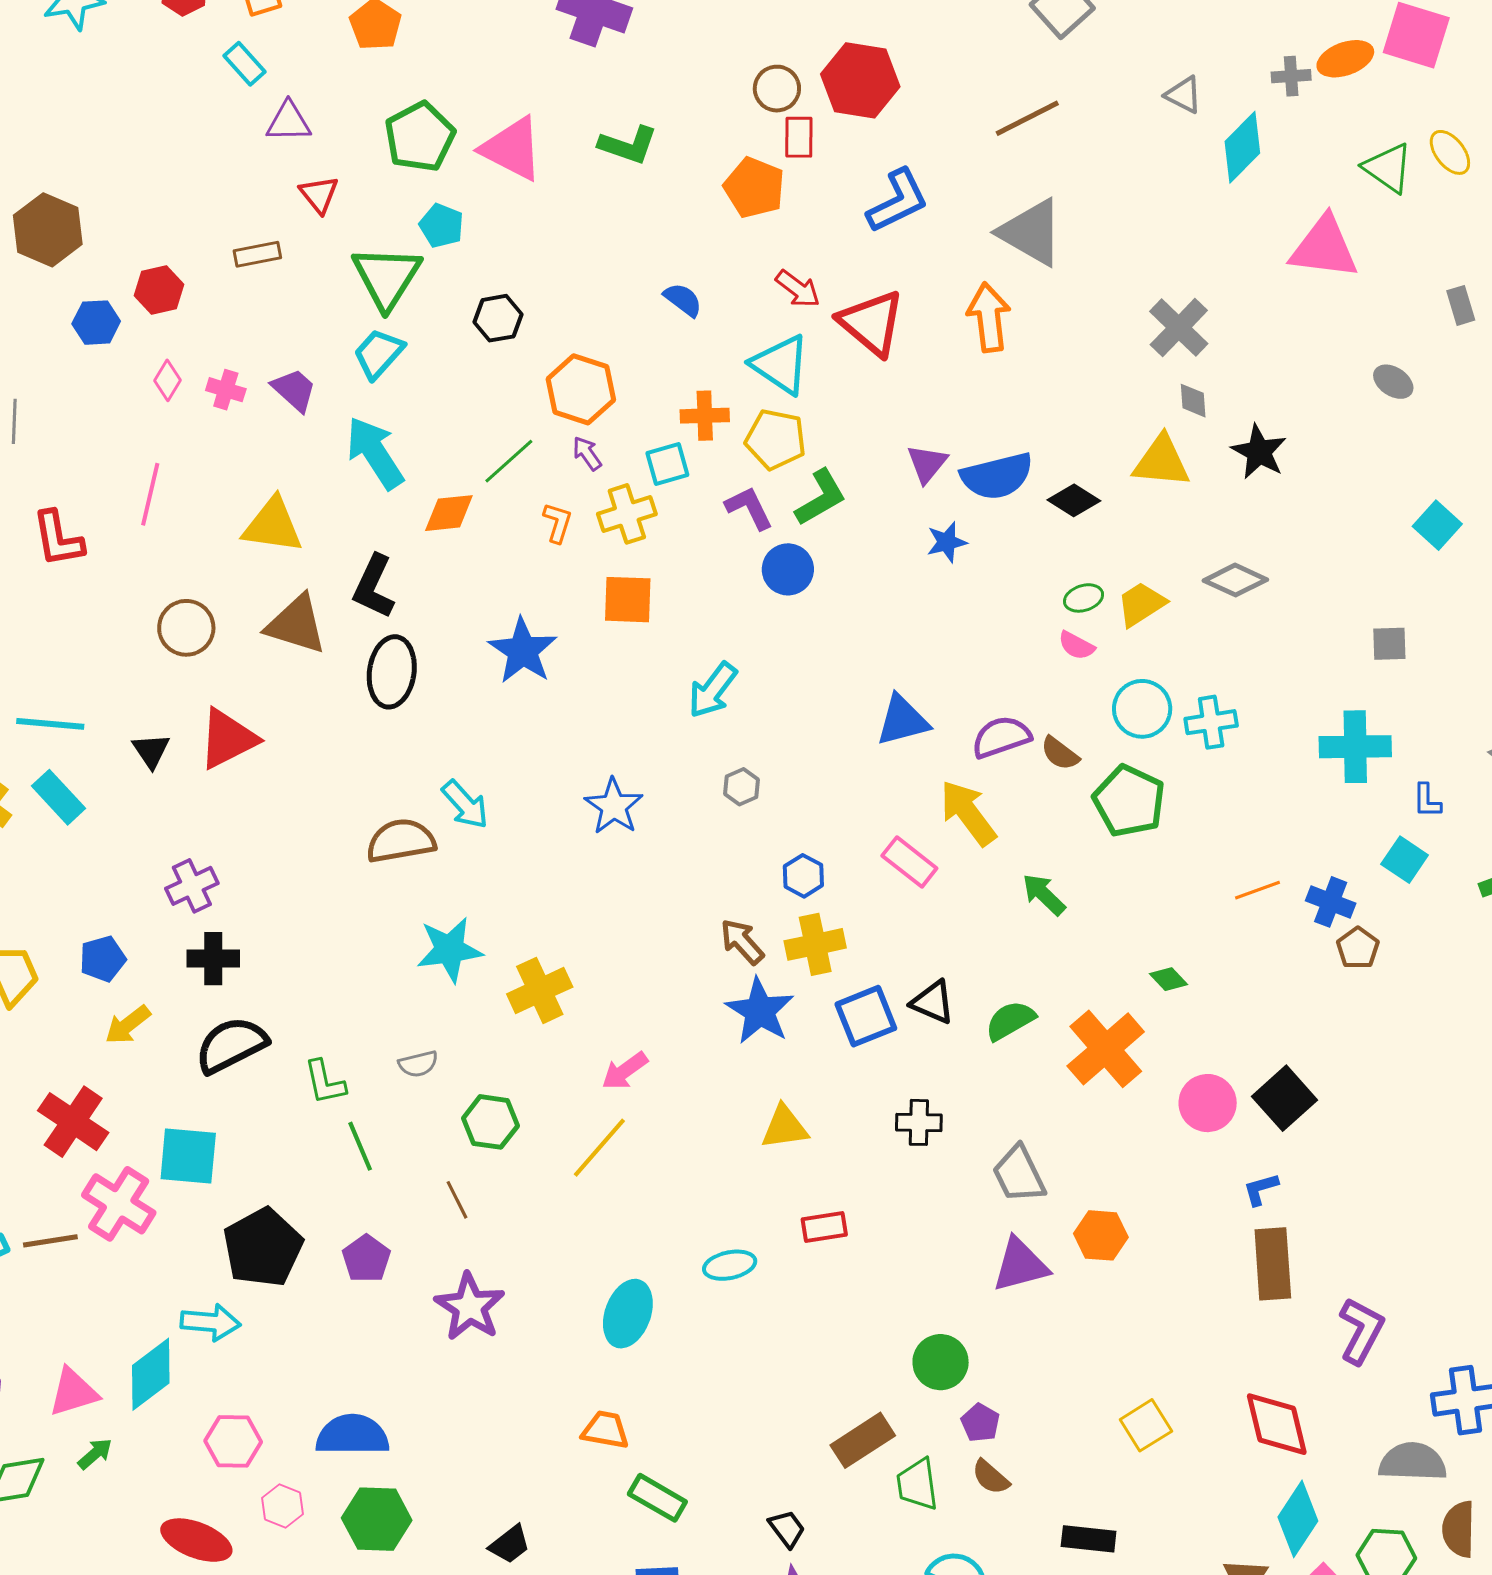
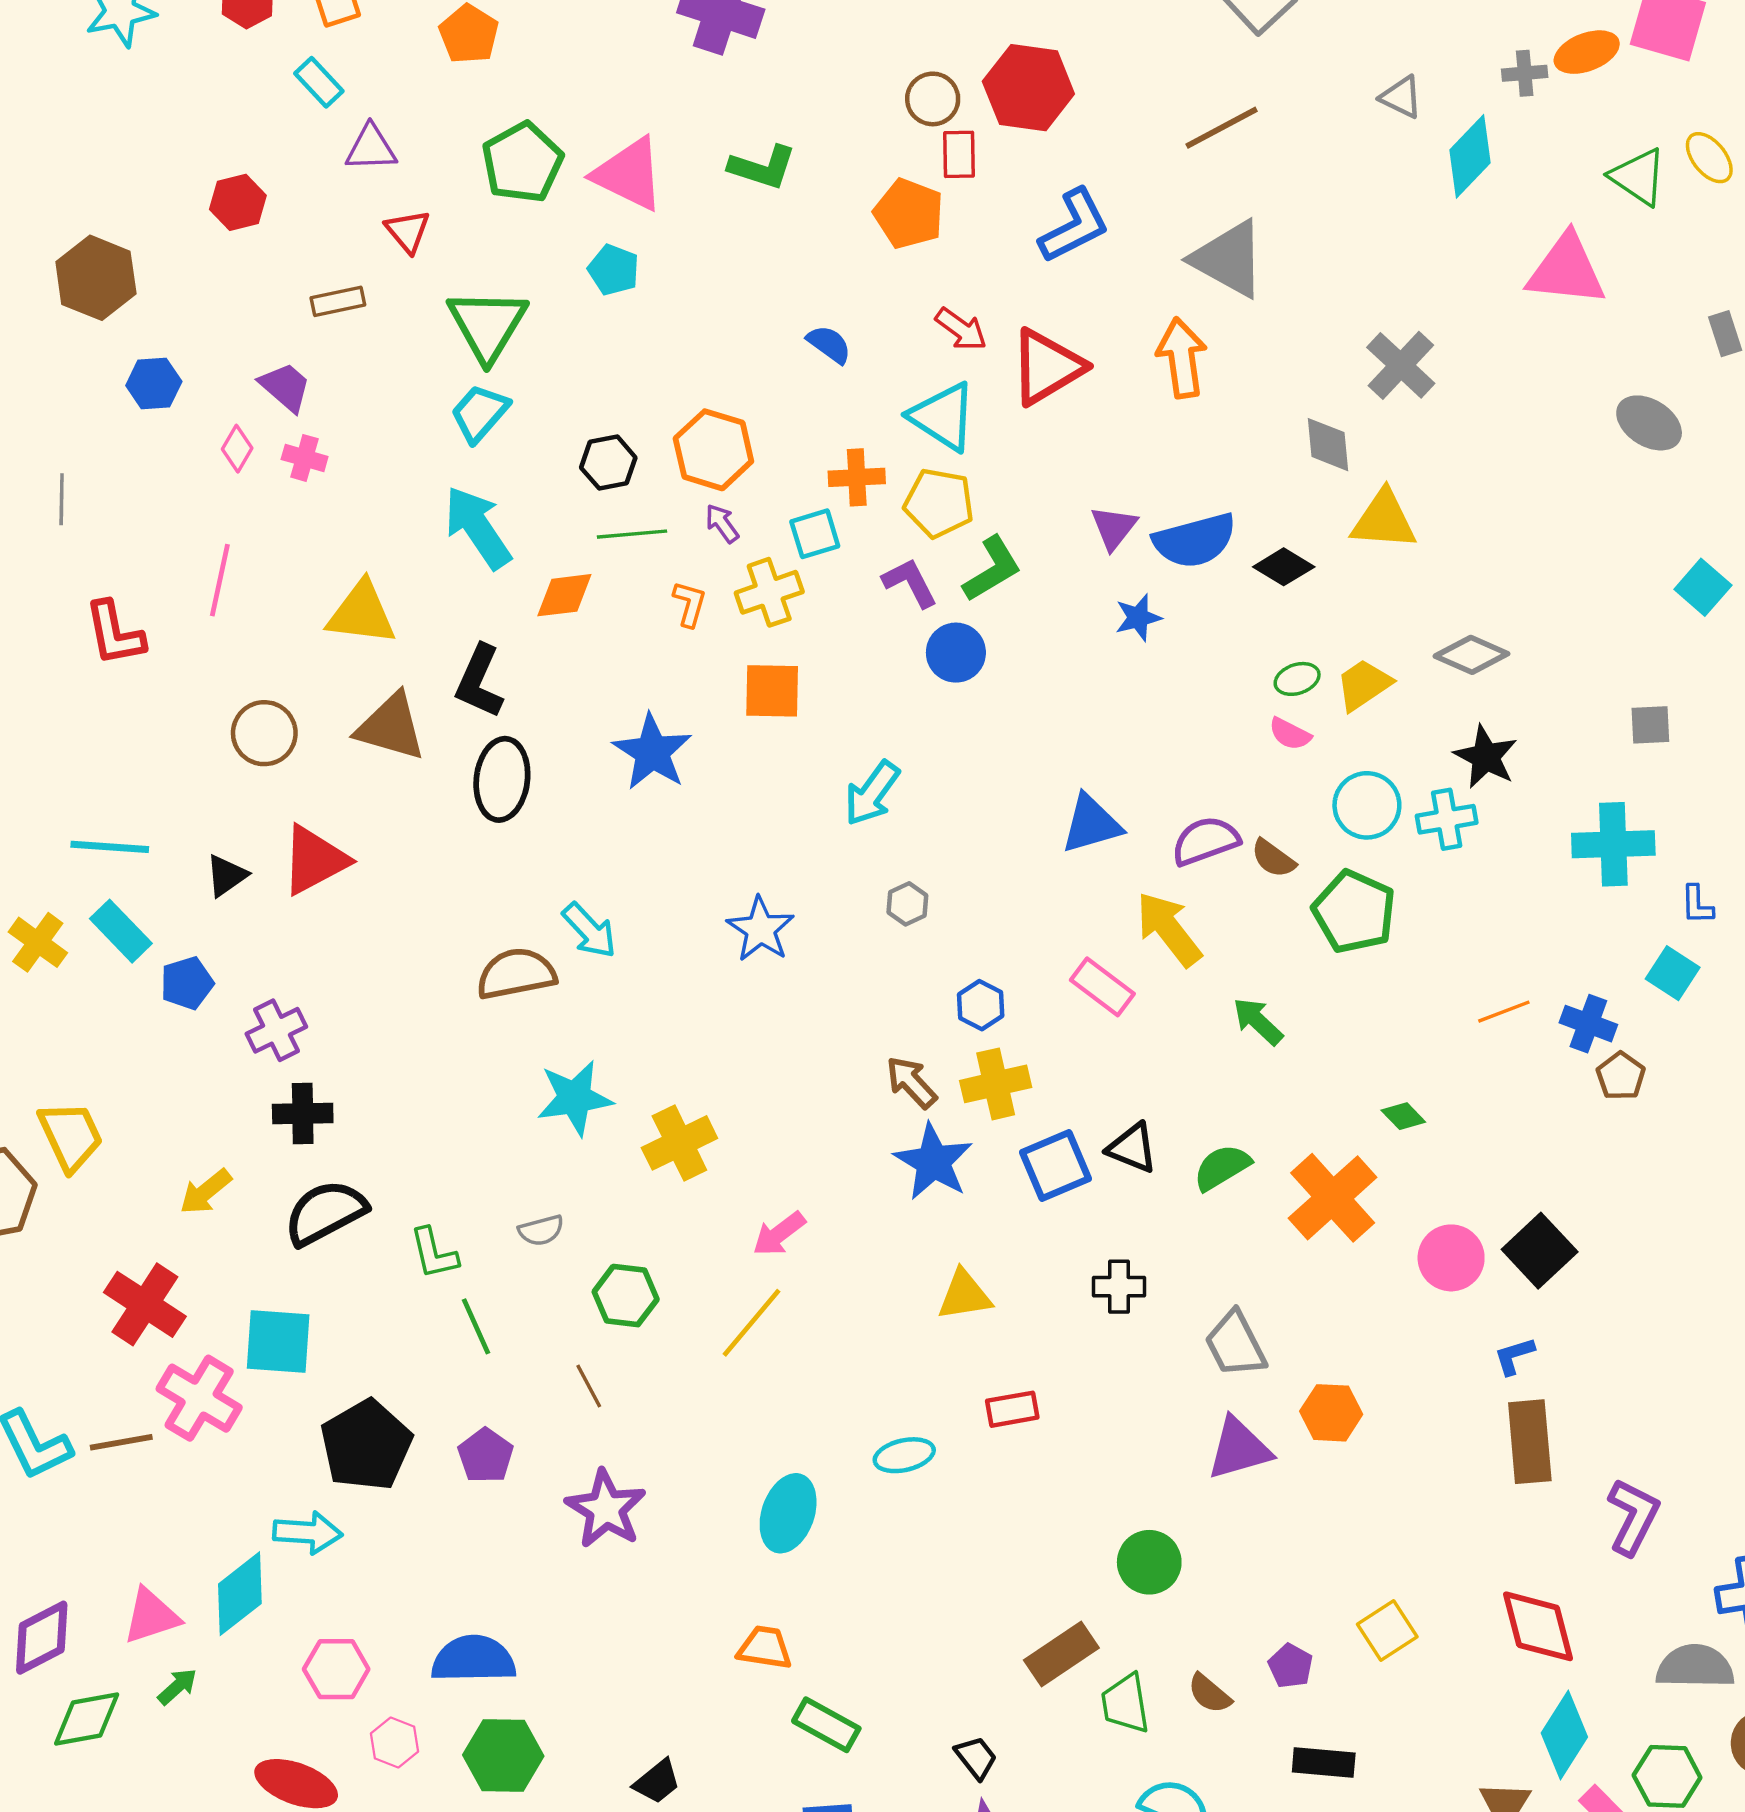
cyan pentagon: (441, 226) -> (614, 270), moved
red hexagon: (159, 290) -> (238, 202), moved
black hexagon: (498, 318) -> (608, 463), moved
red triangle: (872, 323) -> (1047, 367), turned 50
gray ellipse: (1393, 382) -> (1649, 423), size x1.4
purple trapezoid: (294, 390) -> (285, 387), moved
gray diamond: (1193, 401) -> (1328, 445), moved, size x1.4
black star: (1259, 452) -> (1486, 757), moved
green line: (509, 461) -> (632, 534), turned 38
black triangle: (151, 751) -> (226, 876), turned 30
blue pentagon: (103, 959) -> (187, 983), moved
purple pentagon: (980, 1423) -> (1290, 1666), moved

